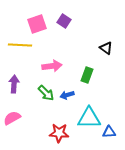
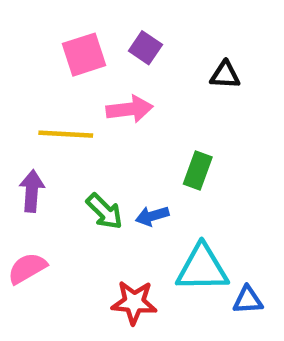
yellow line: (20, 45) -> (66, 134), moved
black triangle: (106, 48) -> (225, 75), moved, turned -32
pink arrow: (52, 66) -> (129, 109), moved

